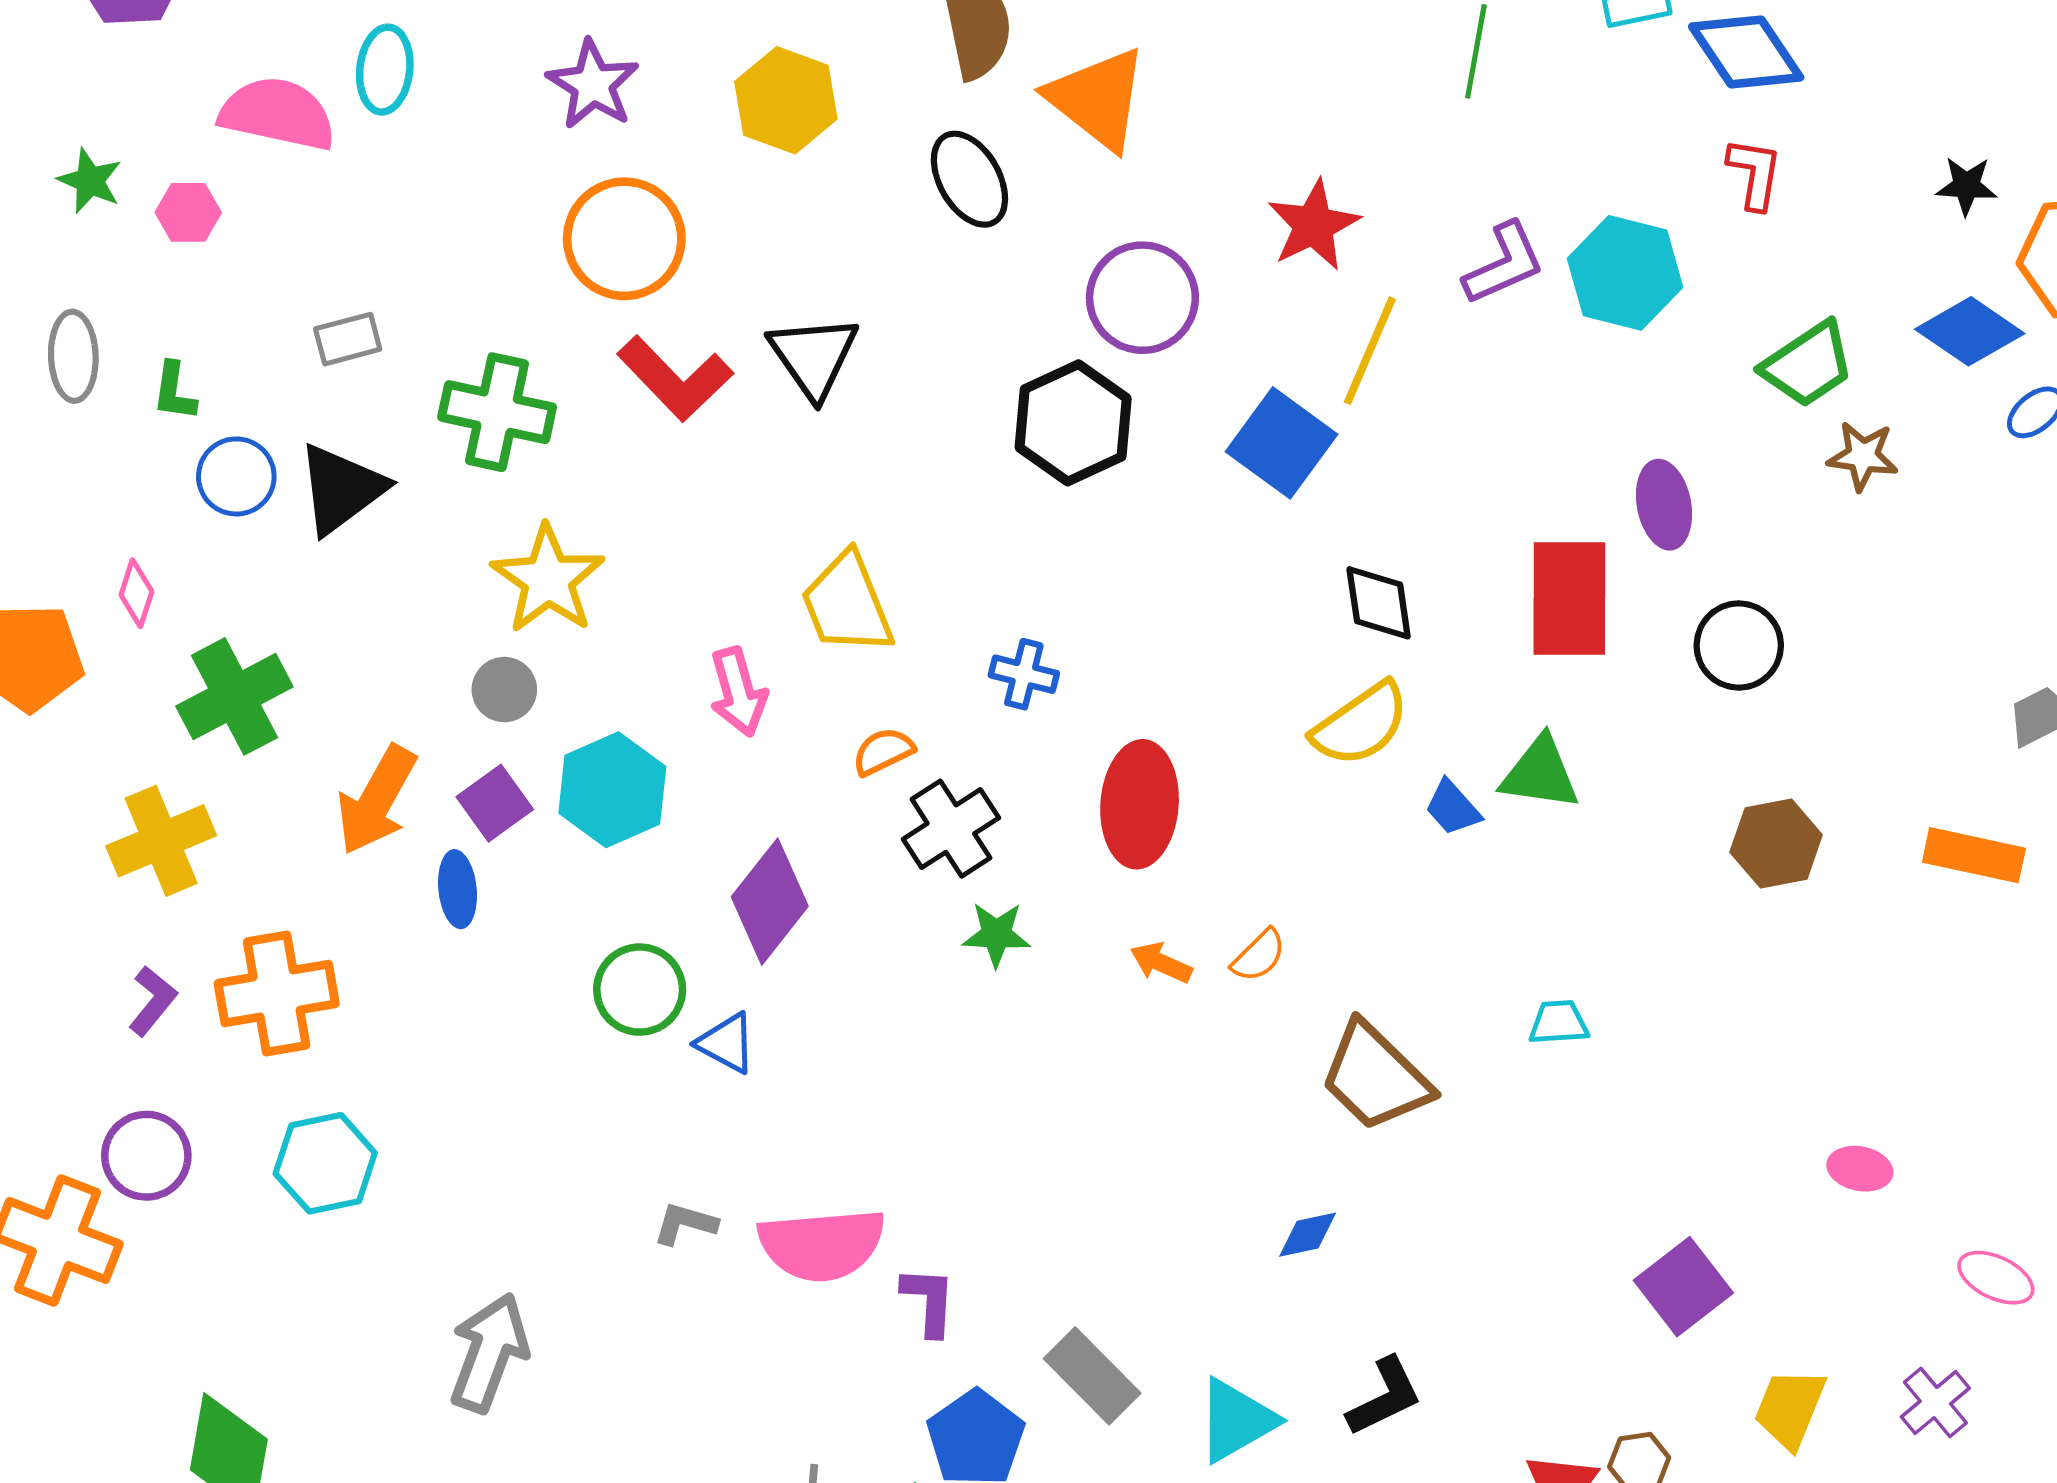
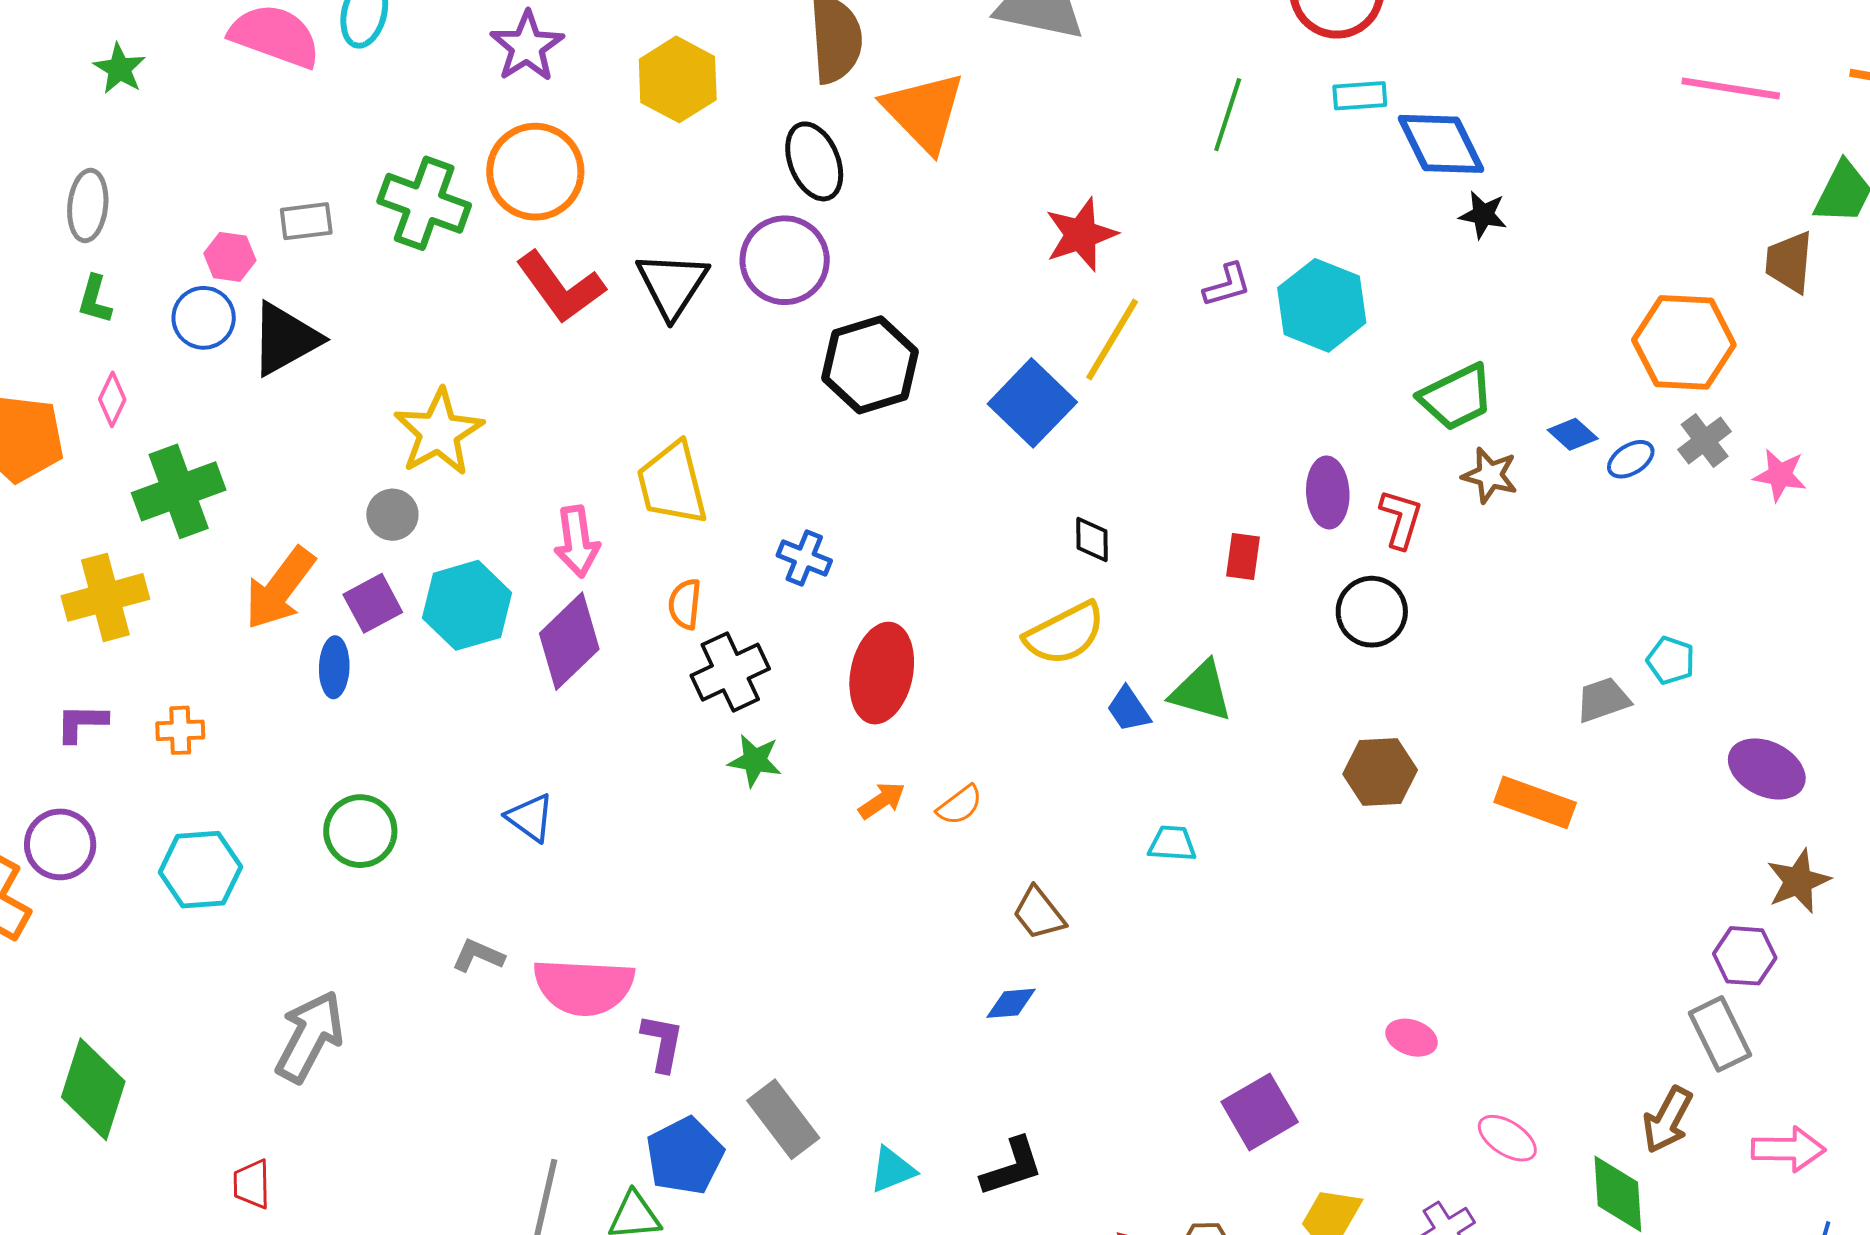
red L-shape: (1755, 173) -> (1401, 519), moved
black star: (1966, 186) -> (1483, 215), moved
pink hexagon: (188, 212) -> (230, 257), moved
purple L-shape: (1504, 264) -> (1227, 285), size x0.7
purple circle: (1142, 298) -> (785, 260), moved
blue diamond: (1970, 331) -> (1573, 434), moved, size x0.6
green L-shape: (174, 392) -> (95, 299), moved
green cross: (497, 412) -> (424, 203), moved
red rectangle: (1569, 599) -> (1243, 556), size x0.5
black diamond: (1379, 603) -> (1092, 540), size x0.7
orange semicircle: (883, 751) -> (685, 604), turned -66
purple diamond: (770, 902) -> (569, 641), moved
orange arrow: (1161, 963) -> (882, 801), turned 114
green circle: (640, 990) -> (360, 831), moved
orange cross: (277, 993) -> (180, 730), size x0.5
purple L-shape: (153, 1001) -> (82, 723), turned -136
cyan trapezoid: (1559, 1023) -> (1172, 843), moved
brown trapezoid: (1375, 1077) -> (1039, 913), size x0.6
blue diamond: (1308, 1235) -> (1011, 1003), moved
cyan triangle: (1236, 1420) -> (892, 1170), size x0.7

